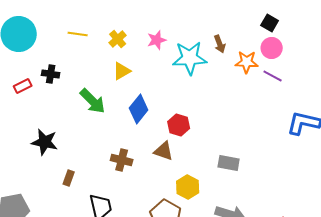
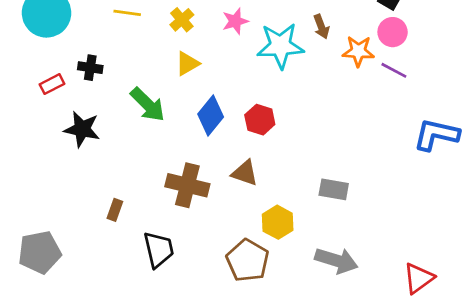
red hexagon: (179, 125) -> (260, 120), moved
black star: (45, 142) -> (82, 129), moved
brown cross: (122, 160) -> (187, 185), size x1.4

